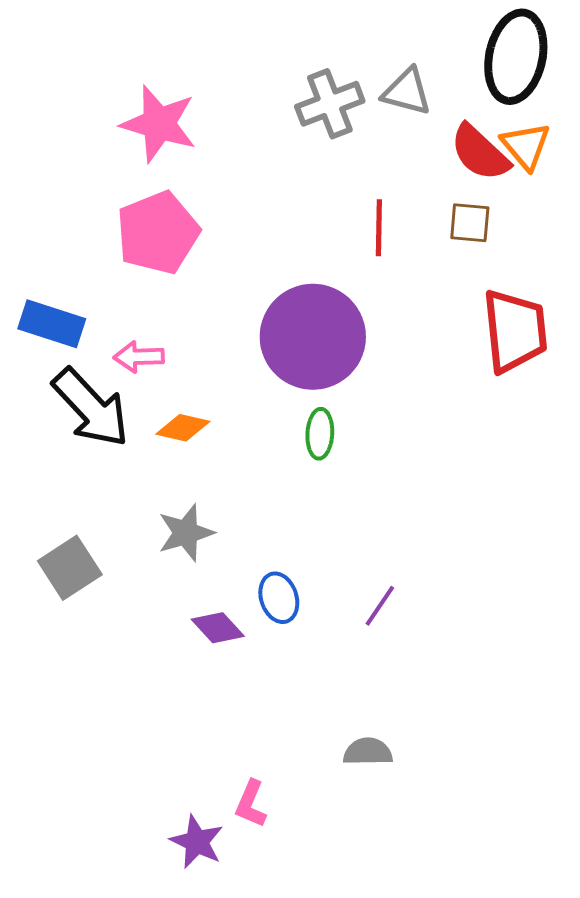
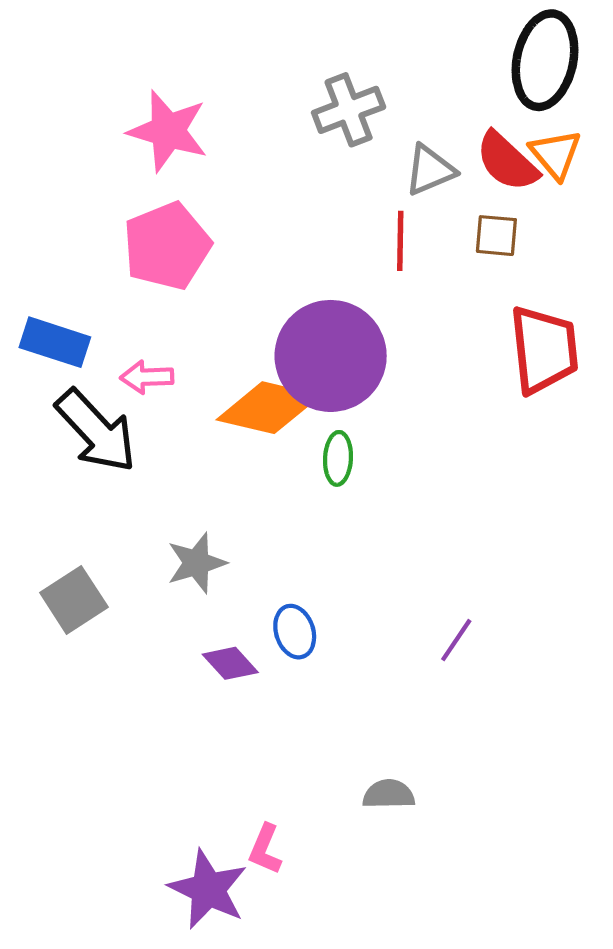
gray triangle: (407, 92) -> (430, 170), moved, turned -38
orange diamond: (183, 428) -> (268, 408), moved, size x1.8
purple line: (380, 606) -> (456, 640), moved
purple star: (197, 842) -> (208, 889), size x1.4

